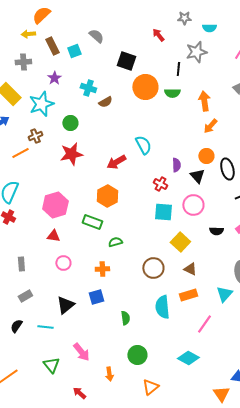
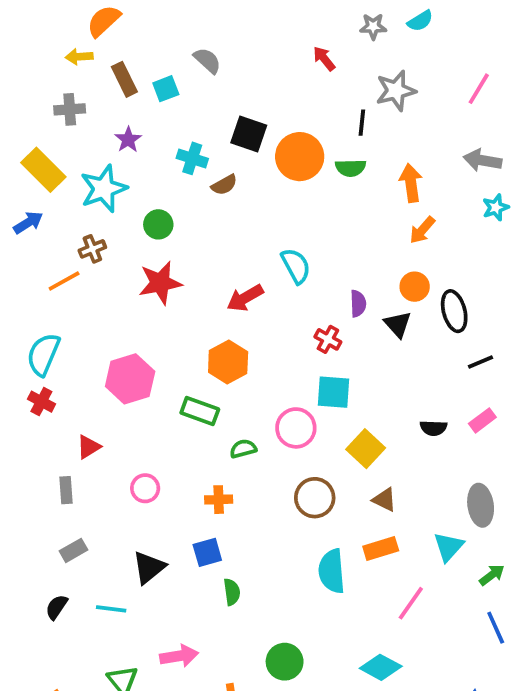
cyan semicircle: (209, 28) -> (420, 21), moved, turned -32
black square: (126, 61) -> (249, 134), moved
pink circle: (193, 205) -> (296, 428), moved
red triangle: (53, 236) -> (89, 447), moved, turned -40
green semicircle: (125, 318) -> (232, 592), moved
pink arrow: (81, 352) -> (179, 656), turned -60

